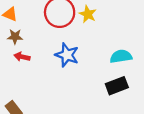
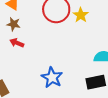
blue star: (67, 55) -> (52, 78), moved

